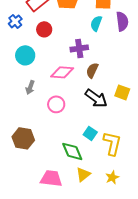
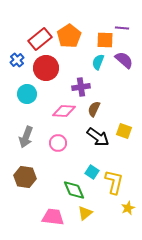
purple semicircle: (122, 21) -> (124, 60), turned -42
red circle: (44, 29) -> (46, 68), size x1.6
gray arrow: (30, 87) -> (26, 137), moved, size x1.5
yellow star: (112, 177) -> (128, 208), moved

